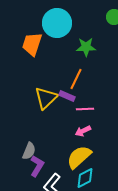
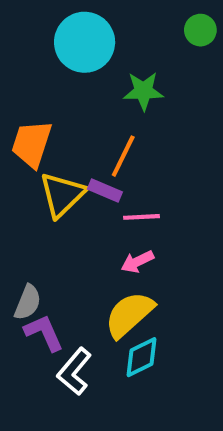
orange trapezoid: (32, 44) -> (32, 144), moved
purple L-shape: (37, 166) -> (44, 333), turned -55

